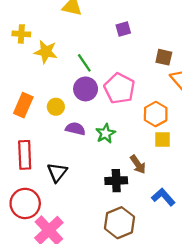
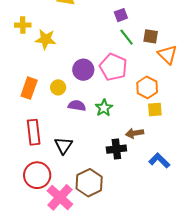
purple square: (123, 29) -> (121, 15), moved
green line: (84, 63) -> (127, 37), moved
brown arrow: (138, 164) -> (135, 133), turned 120
brown hexagon: (119, 223) -> (89, 183), moved

